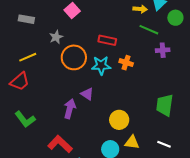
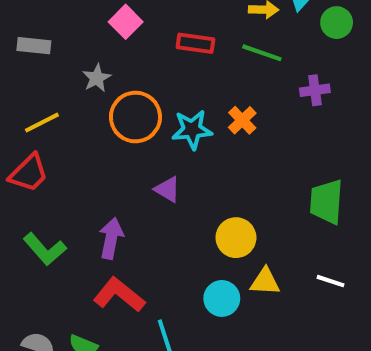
green line: (149, 30) -> (262, 53), moved
red rectangle: (107, 40) -> (195, 43), moved
orange cross: (126, 63) -> (242, 120), turned 32
purple arrow: (70, 109) -> (111, 238), moved

